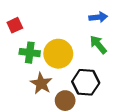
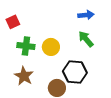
yellow circle: (58, 54) -> (51, 47), size x0.7
brown star: (41, 83) -> (24, 76), moved

